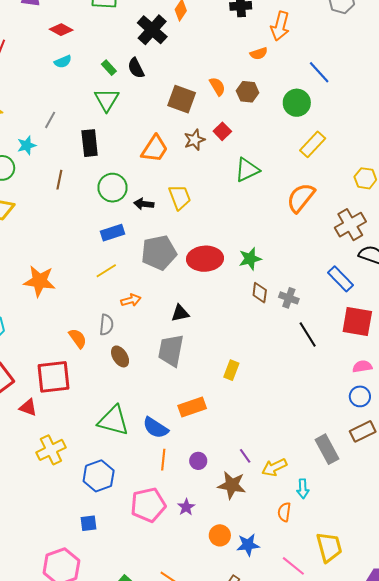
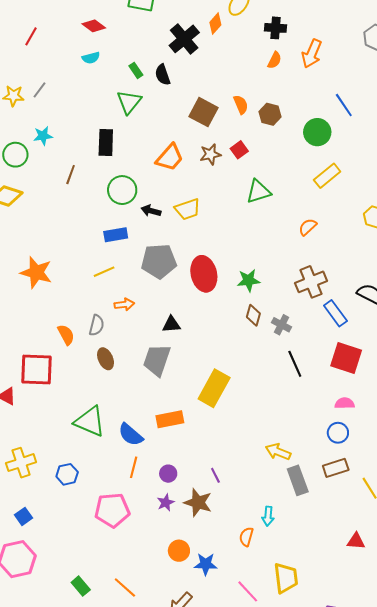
orange semicircle: (259, 54) -> (275, 60), moved, turned -54
gray line: (50, 120) -> (39, 90), moved
yellow trapezoid: (180, 197) -> (188, 209), turned 84
orange semicircle: (301, 198) -> (308, 227), size x0.6
brown cross: (350, 225) -> (311, 282), moved
red ellipse: (205, 259) -> (204, 274), turned 72
yellow rectangle: (231, 370) -> (214, 388), size x1.8
yellow cross: (51, 450) -> (21, 463), moved
yellow arrow: (274, 467) -> (278, 452), moved, turned 40
blue hexagon: (99, 476) -> (67, 474), size x0.7
purple star: (186, 507) -> (166, 503), moved
blue square: (89, 523) -> (23, 516), moved, turned -36

